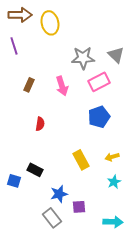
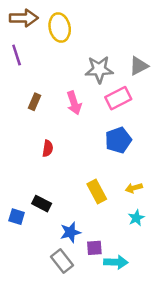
gray triangle: (116, 55) -> (139, 66), turned 48
cyan arrow: (113, 222) -> (116, 262), moved

